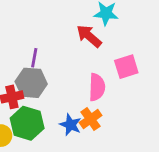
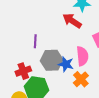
gray hexagon: (31, 83) -> (52, 60), moved
blue star: (71, 125) -> (66, 64), moved

